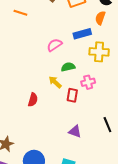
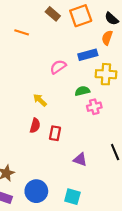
green semicircle: (68, 67) -> (82, 91), moved
yellow arrow: (55, 82) -> (40, 100), moved
red rectangle: (72, 95) -> (55, 133), moved

